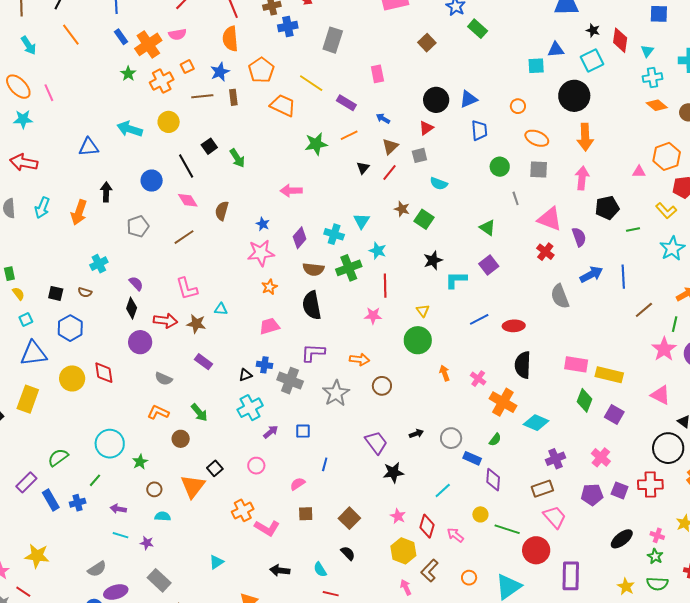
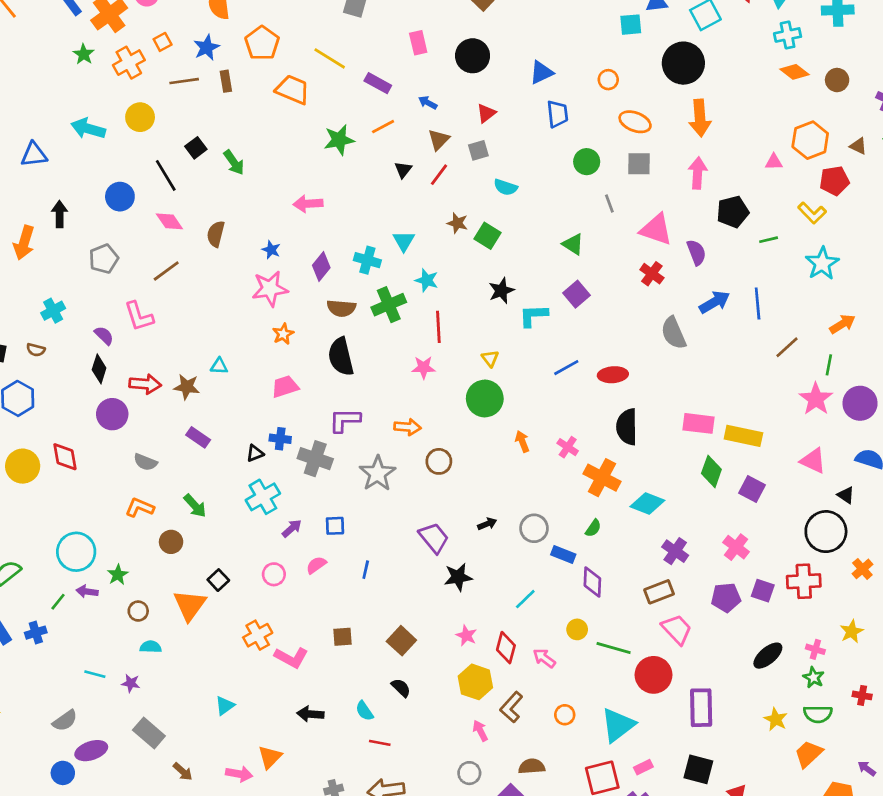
black circle: (436, 100) -> (473, 56), moved
pink L-shape: (187, 289) -> (139, 316), moved
purple cross: (555, 459) -> (675, 551), turned -30
pink semicircle: (298, 484) -> (316, 565), moved
purple arrow: (118, 509) -> (87, 591), moved

